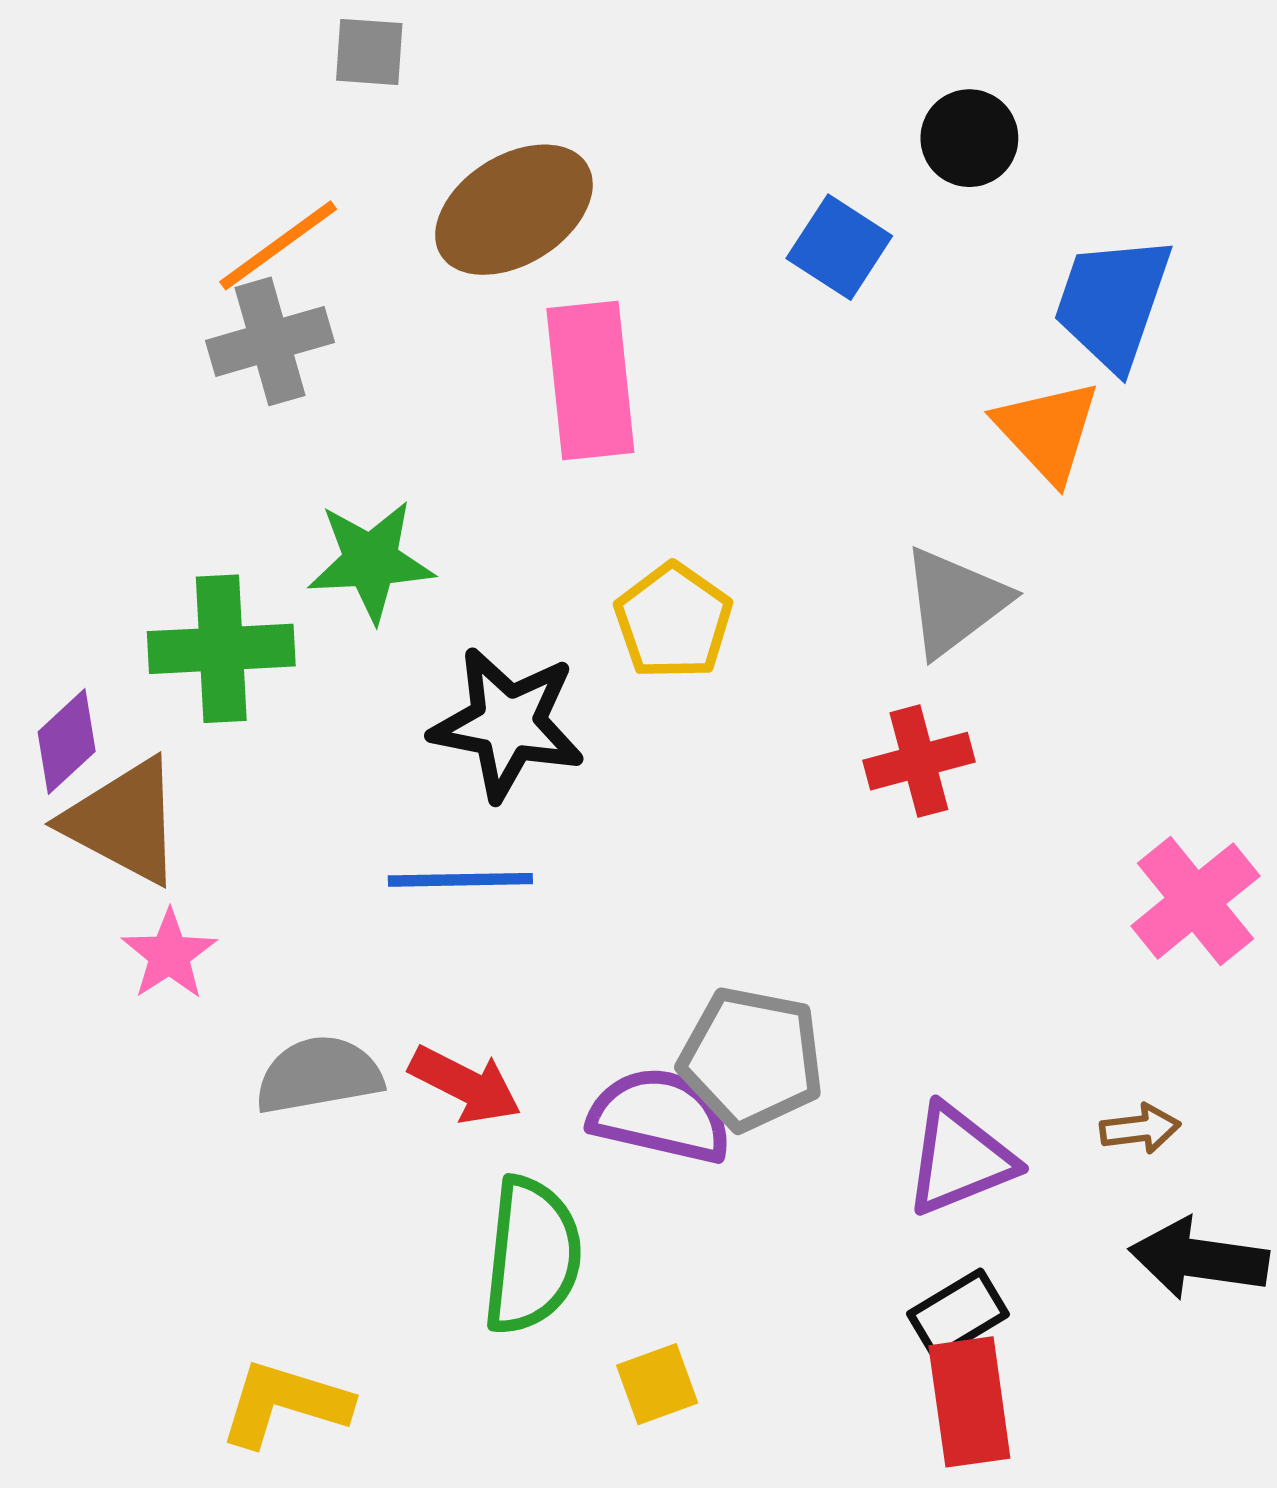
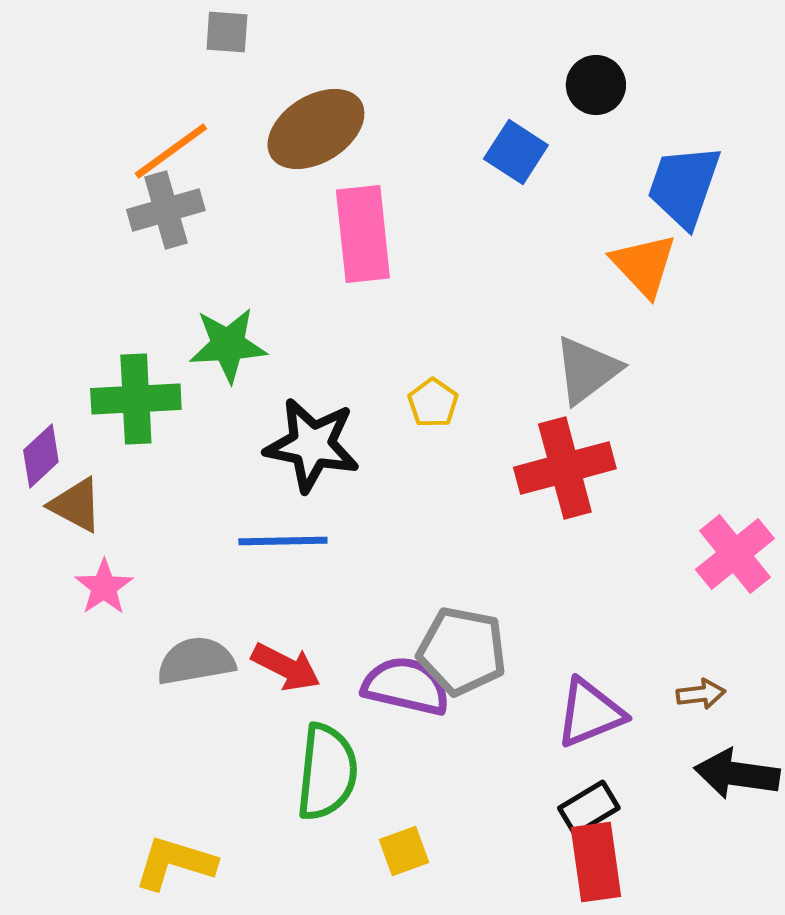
yellow pentagon: (673, 621) -> (433, 403), moved, size x0.7
red cross: (919, 761) -> (565, 468), size x1.5
brown triangle: (124, 821) -> (76, 505), size x0.7

